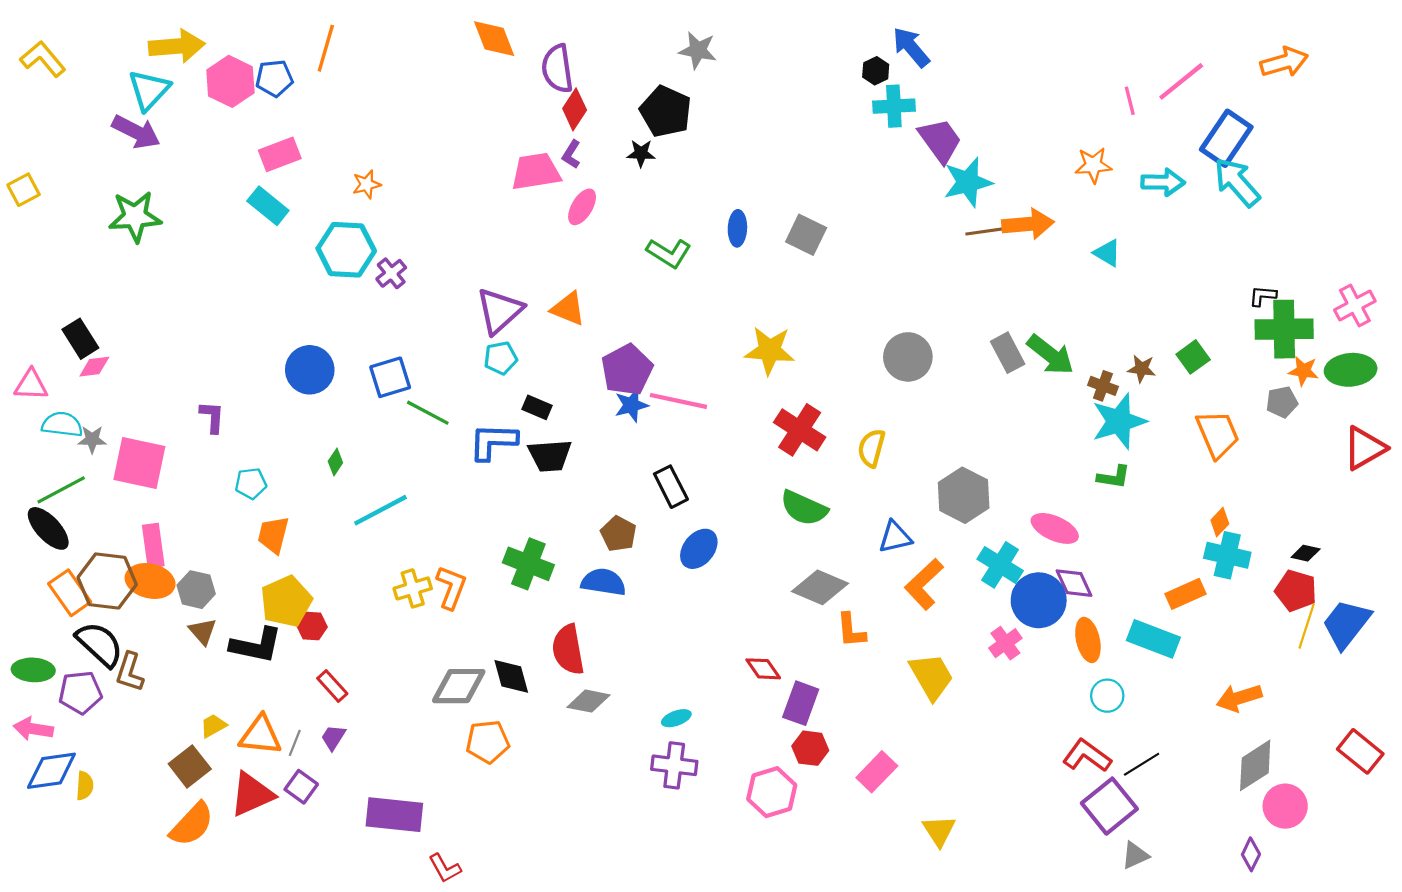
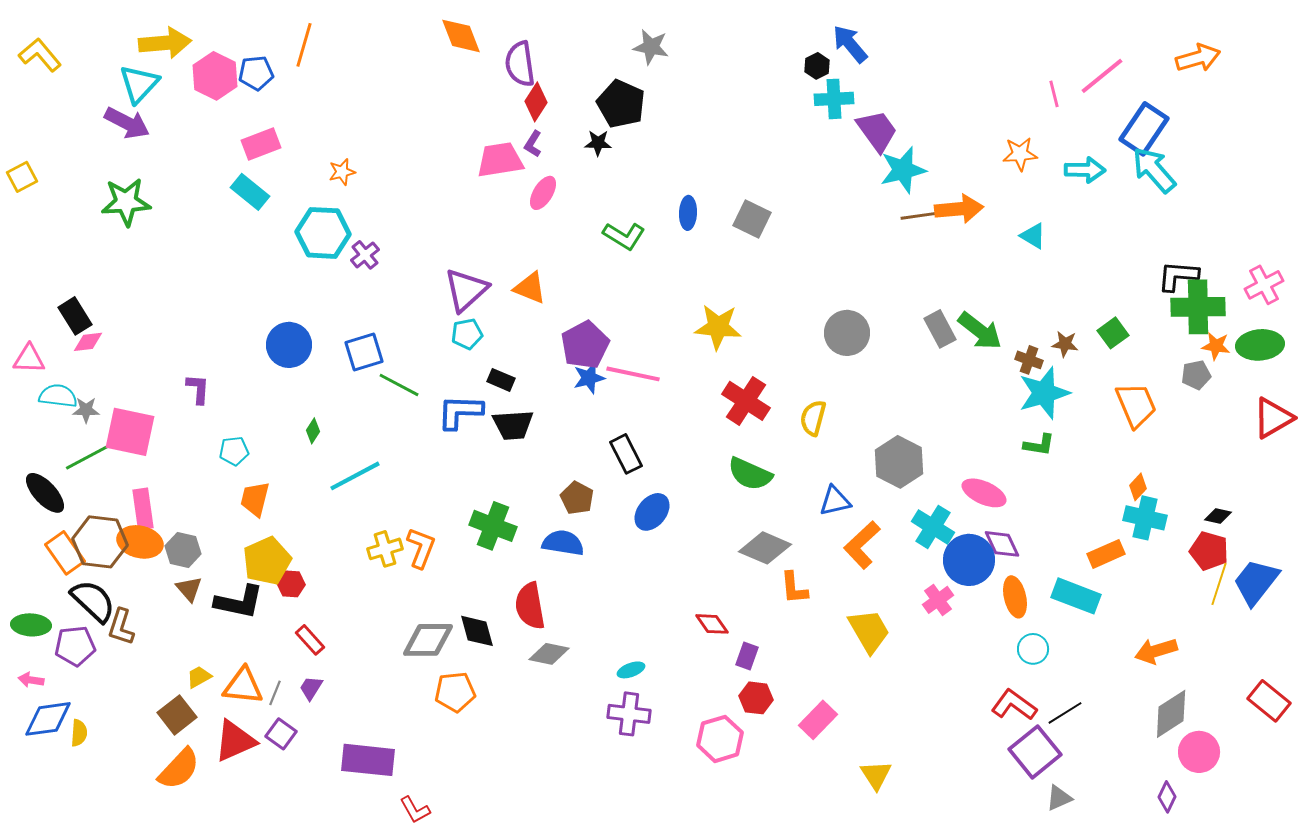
black L-shape: (1263, 296) -> (1178, 276), size x1.6
green line: (61, 490) -> (88, 457), moved
purple rectangle: (801, 703) -> (747, 656), size x0.7
pink arrow: (33, 729) -> (31, 680), size x0.7

